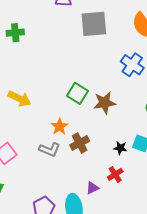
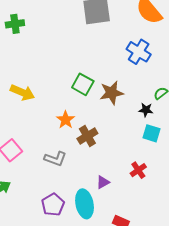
black star: (120, 148) -> (146, 110), moved
gray L-shape: (50, 150) -> (55, 159), moved
red cross: (115, 174) -> (138, 170), moved

